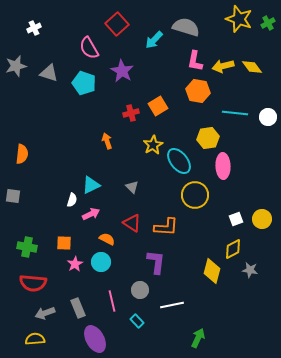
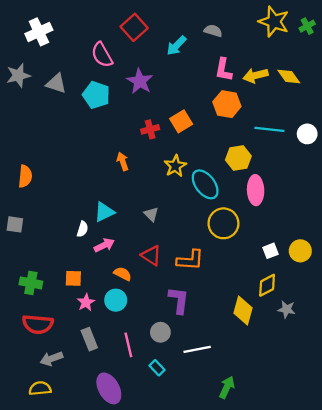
gray semicircle: (186, 27) -> (213, 31), size x0.6
white cross: (34, 28) -> (39, 32), size x1.6
gray rectangle: (78, 308) -> (89, 339), moved

